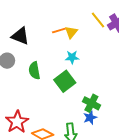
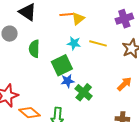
yellow line: (98, 20) -> (98, 43), moved, turned -48
blue star: (90, 118) -> (68, 81), moved

